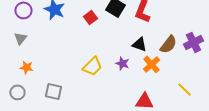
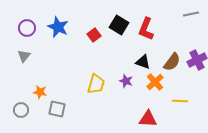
yellow trapezoid: (92, 66) -> (96, 84), turned -30
orange star: (26, 67) -> (40, 92), moved
yellow line: (184, 89) -> (180, 101), moved, turned -42

